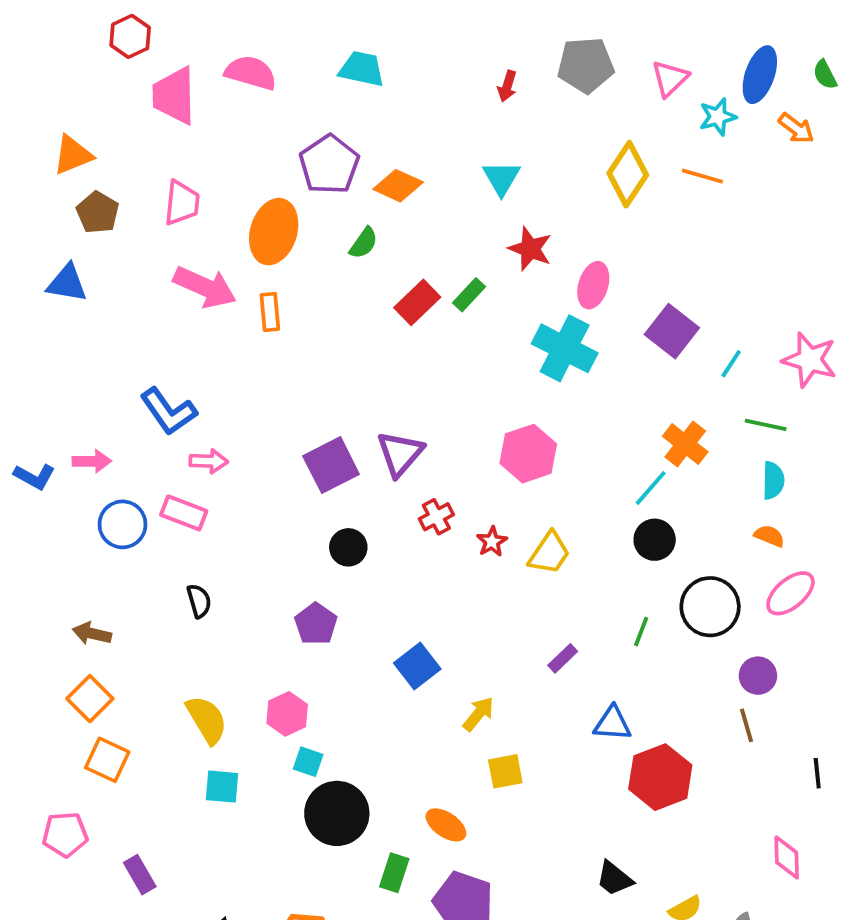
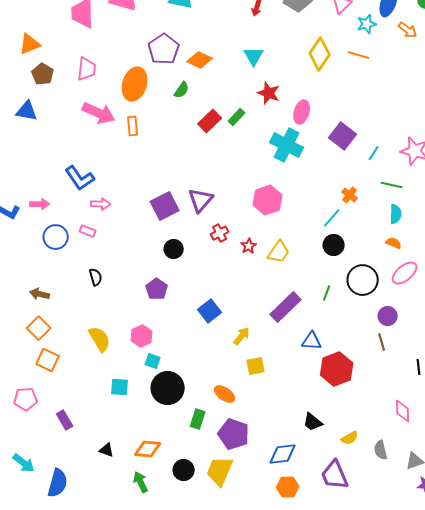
orange cross: (685, 444) -> (350, 195), size x0.7
pink rectangle: (184, 513) -> (88, 231), size x0.7
purple rectangle: (563, 658) -> (286, 307), size x2.0
cyan square: (222, 787) -> (120, 387), moved

